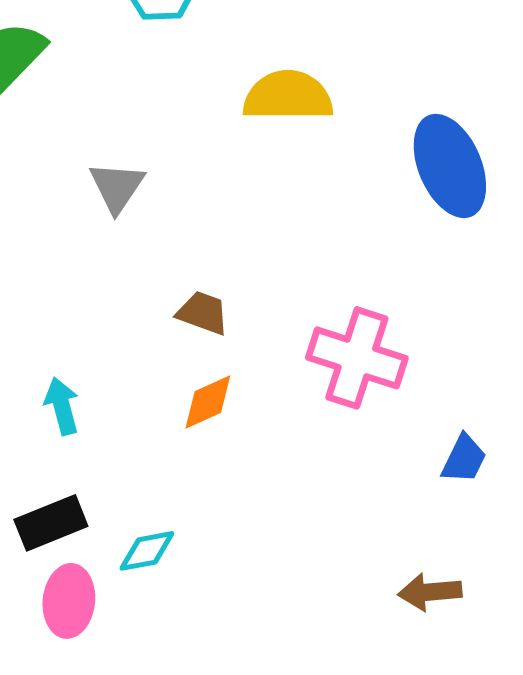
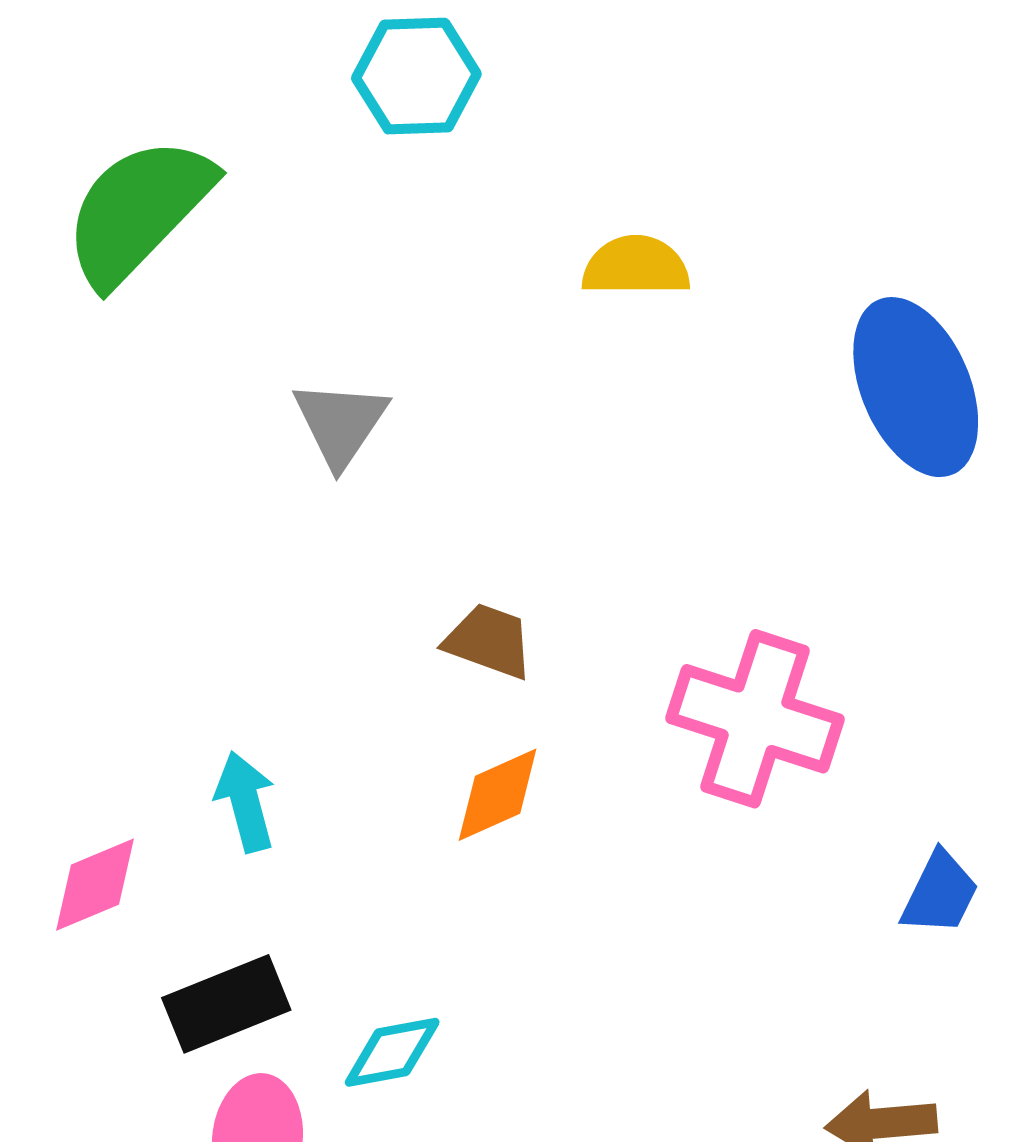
yellow semicircle: (288, 96) -> (636, 266), size x0.7

